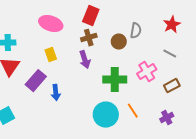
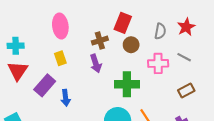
red rectangle: (91, 16) -> (123, 23), moved
pink ellipse: (51, 24) -> (60, 26), turned 65
gray semicircle: (136, 31) -> (160, 31), moved
pink cross: (147, 72) -> (158, 63), moved, turned 30

